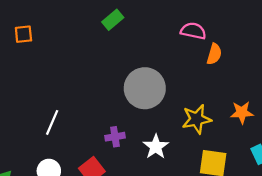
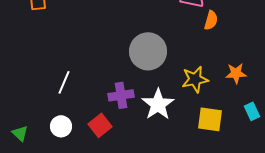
purple cross: (115, 137) -> (121, 95), size x1.4
white star: (156, 147) -> (158, 104), size x1.4

